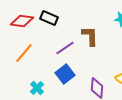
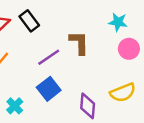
black rectangle: (49, 18) -> (29, 21), turned 30

